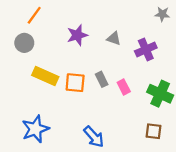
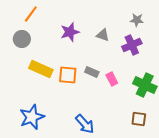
gray star: (162, 14) -> (137, 20), moved
gray rectangle: (102, 79) -> (92, 72), turned -40

